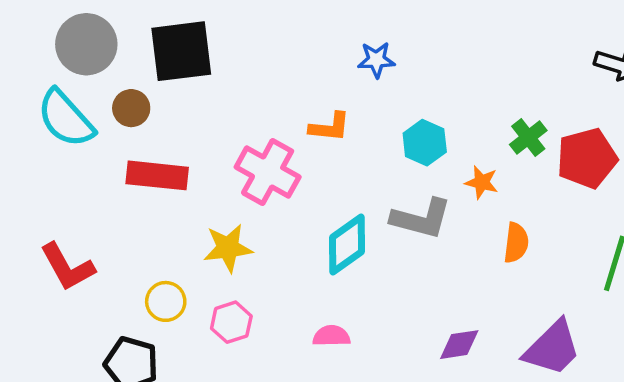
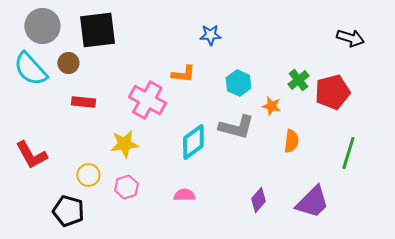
red rectangle: (157, 175) -> (83, 102), size x0.7
purple diamond: (459, 345) -> (258, 200), turned -40

